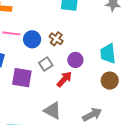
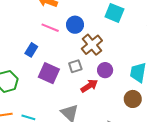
blue circle: (32, 39) -> (75, 25), moved
brown cross: (56, 39) -> (92, 45), size x1.5

